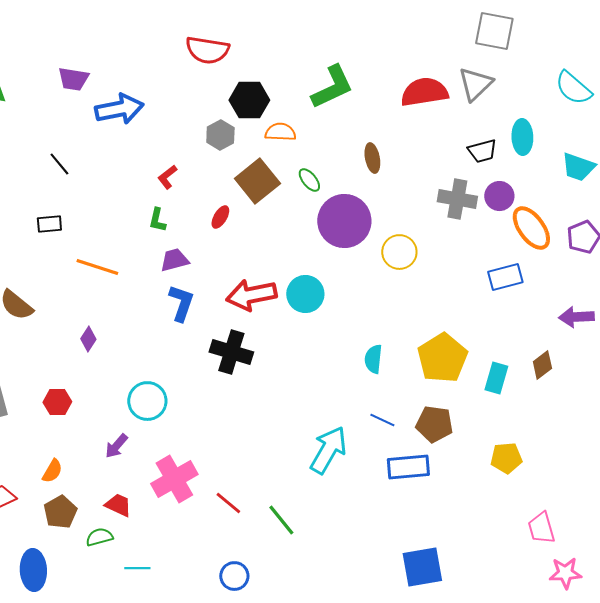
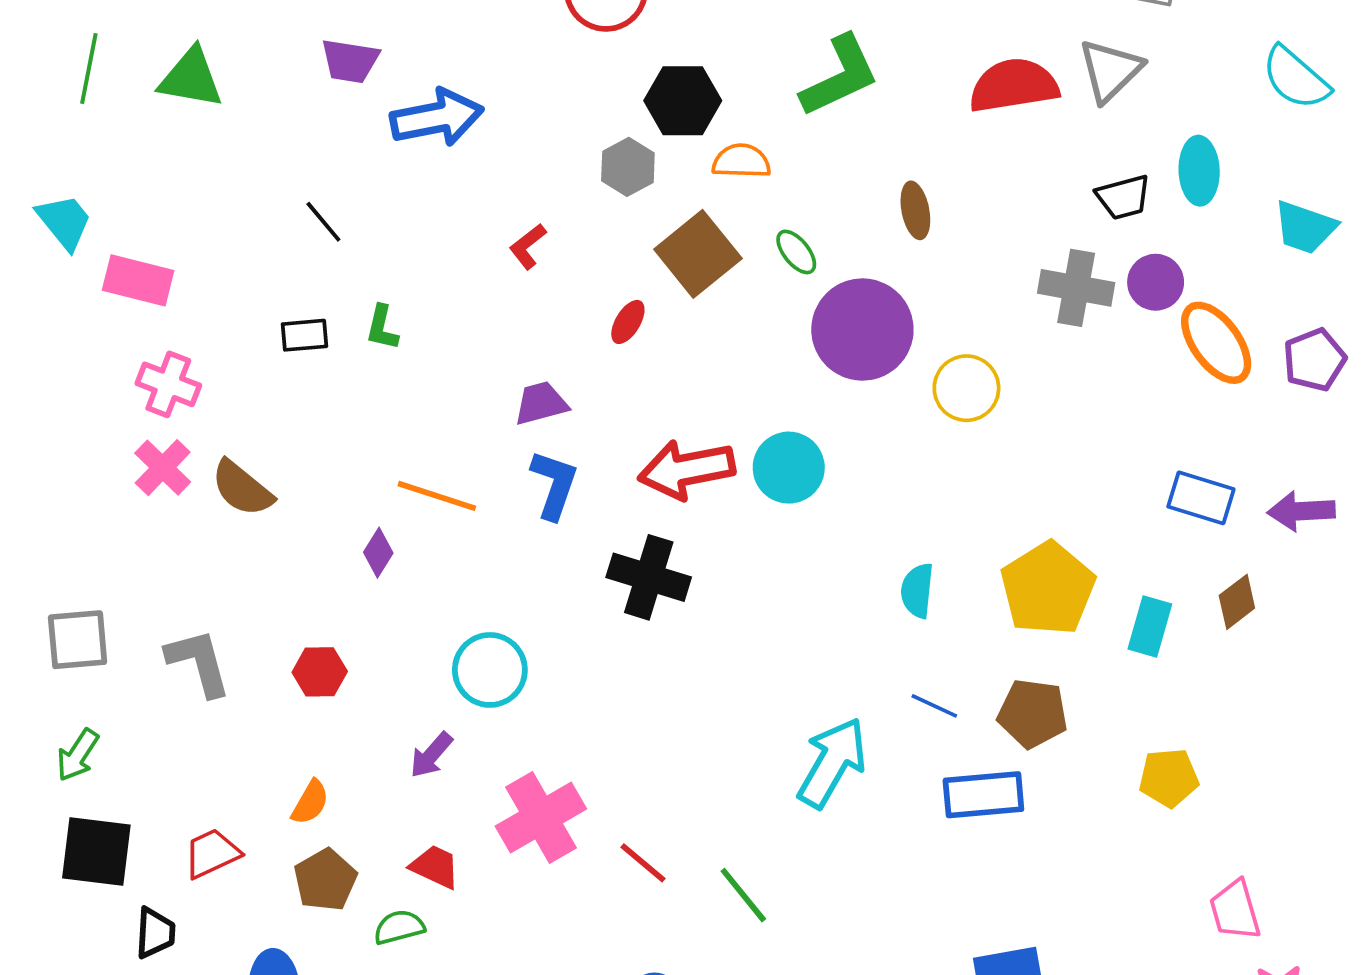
green L-shape: (157, 220) -> (382, 328), moved
orange line: (97, 267) -> (437, 496), moved
blue rectangle: (505, 277) -> (1201, 498), moved, turned 32

